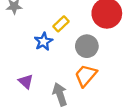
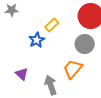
gray circle: (87, 46) -> (85, 44), moved

